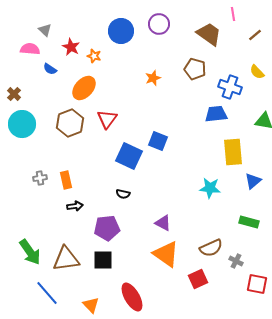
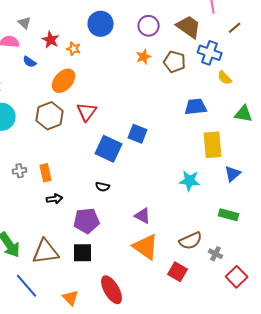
purple circle: (159, 24) -> (149, 26), moved
yellow semicircle: (257, 72) -> (225, 78), moved
orange star: (153, 78) -> (144, 57), moved
blue cross: (230, 87) -> (210, 53), moved
red square: (198, 279) -> (178, 272), turned -36
red square: (257, 284) -> (237, 277), turned 35

